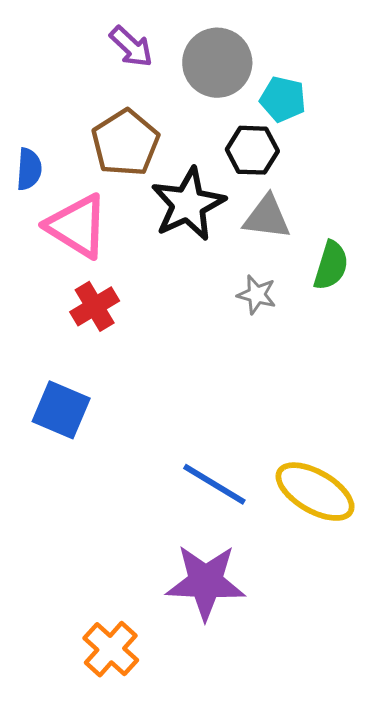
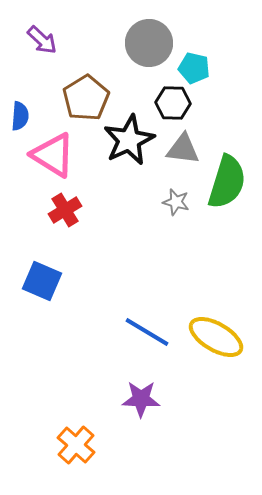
purple arrow: (131, 47) -> (42, 40), moved
green semicircle: (331, 265) -> (227, 182), size x1.6
purple star: (206, 582) -> (141, 399), size x0.7

